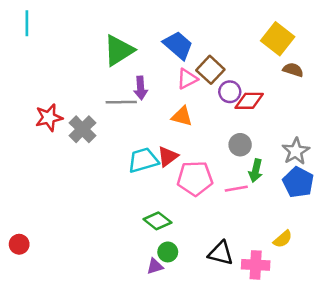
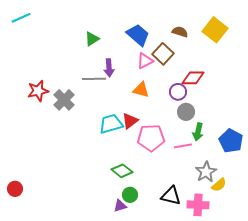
cyan line: (27, 23) -> (21, 18), turned 66
green triangle: (119, 50) -> (92, 39), size x0.6
brown semicircle: (293, 70) -> (180, 32), moved
purple circle: (230, 92) -> (178, 92), moved
gray star: (296, 151) -> (206, 172), moved

